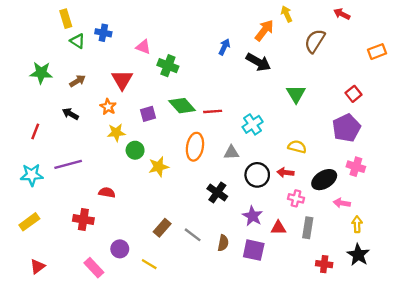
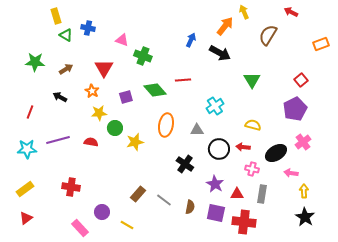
red line: (213, 111) -> (183, 80), moved
pink cross: (356, 167) -> (303, 142), turned 35
red semicircle: (107, 193) -> (91, 142), moved
red cross: (324, 264) -> (244, 222), moved, size x1.6
red triangle: (38, 266) -> (26, 218), moved

